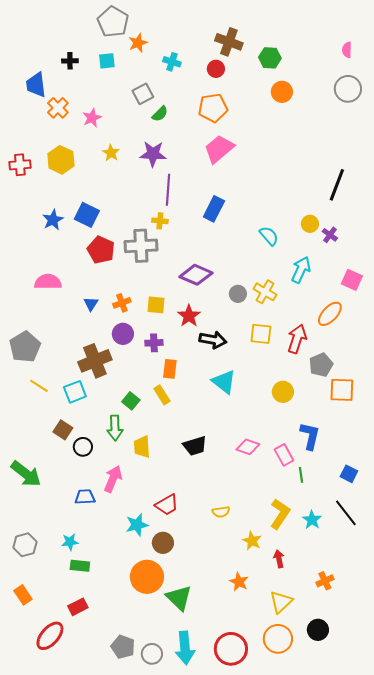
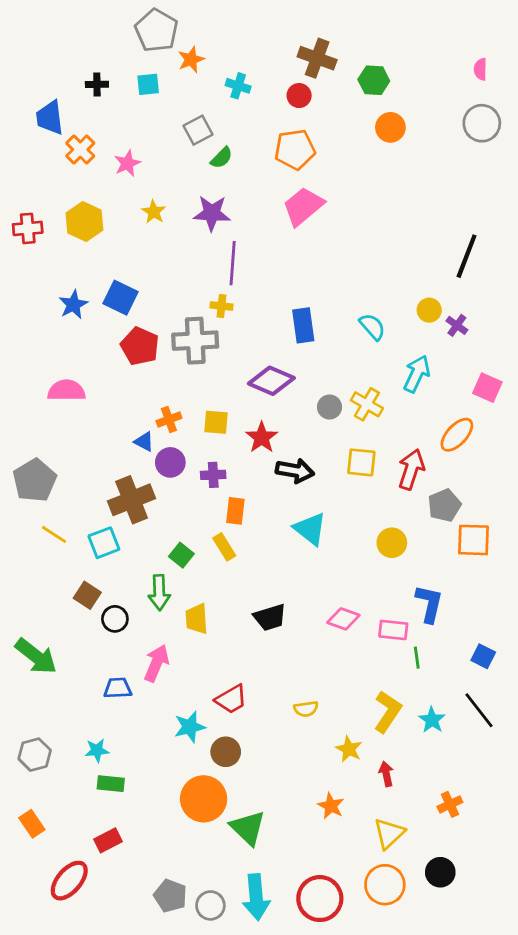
blue rectangle: (214, 209) -> (303, 325), moved, turned -35
blue triangle: (91, 304) -> (144, 442), moved, turned -35
pink rectangle: (284, 455) -> (393, 630), turned -55

